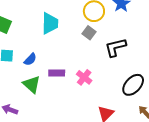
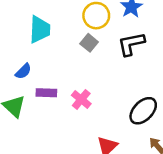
black L-shape: (115, 47) -> (131, 44), moved
blue semicircle: (30, 59) -> (23, 71), moved

